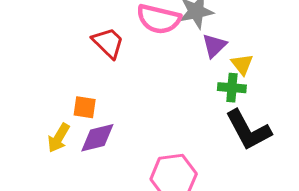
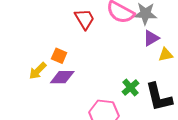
yellow triangle: (242, 64) -> (166, 55), turned 42
green cross: (232, 88) -> (130, 87), moved, turned 30

